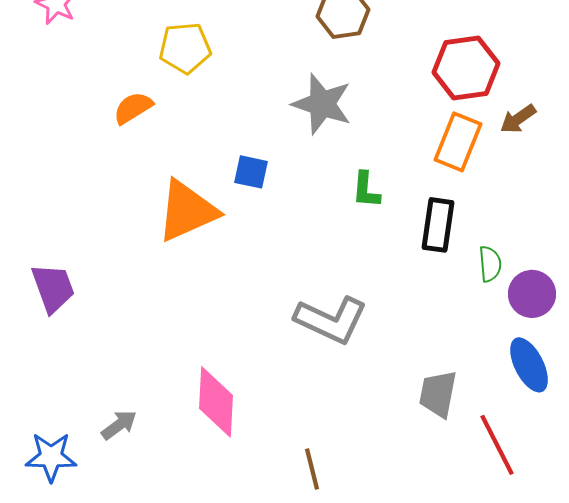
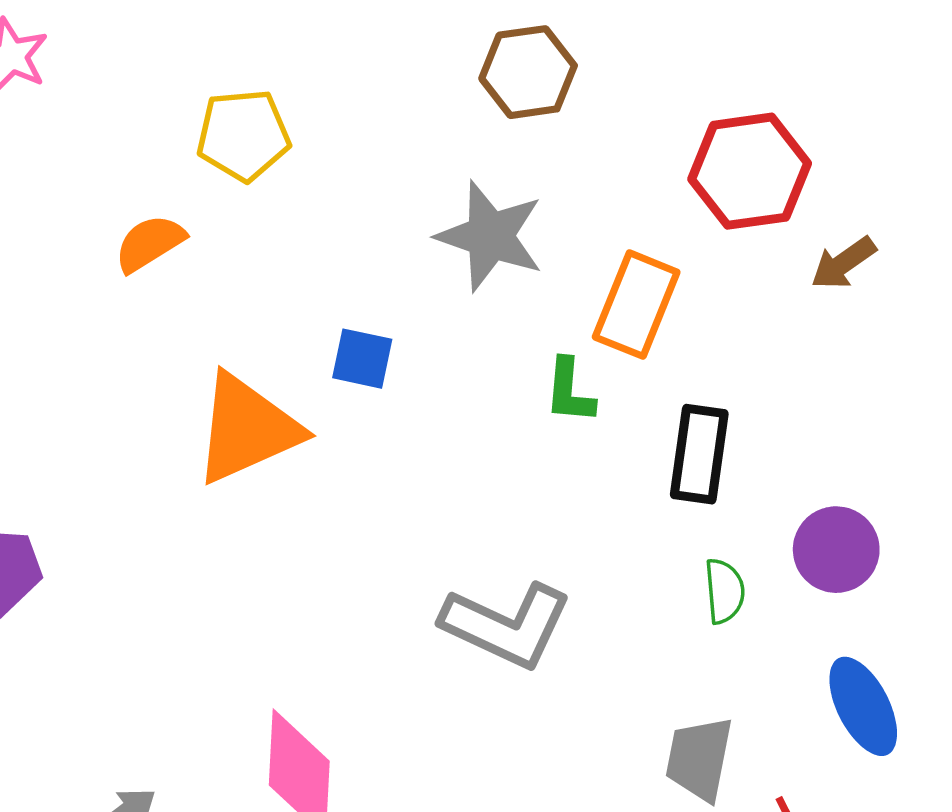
orange rectangle: (458, 142) -> (636, 305), moved
green semicircle: (490, 264) -> (724, 591), moved
purple circle: (532, 294) -> (836, 550), moved

